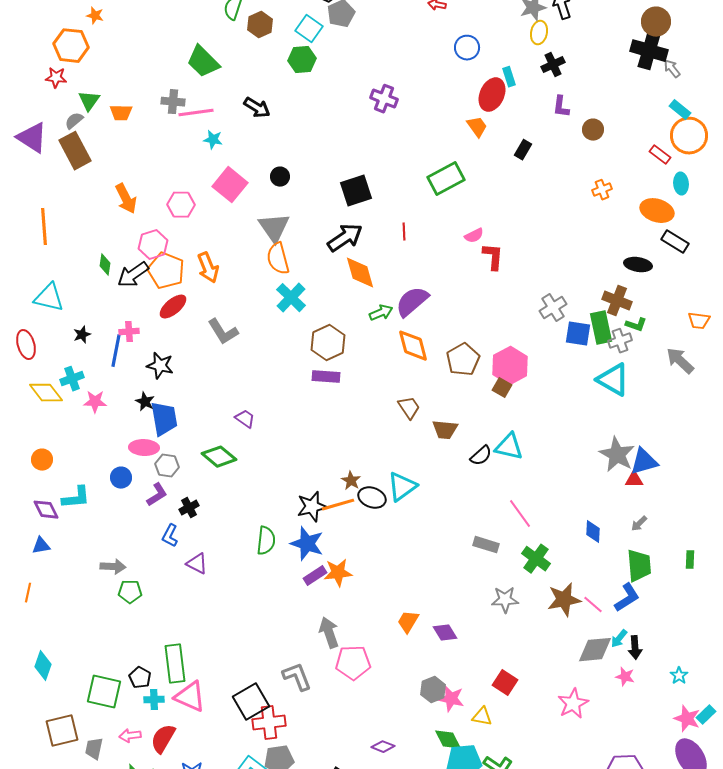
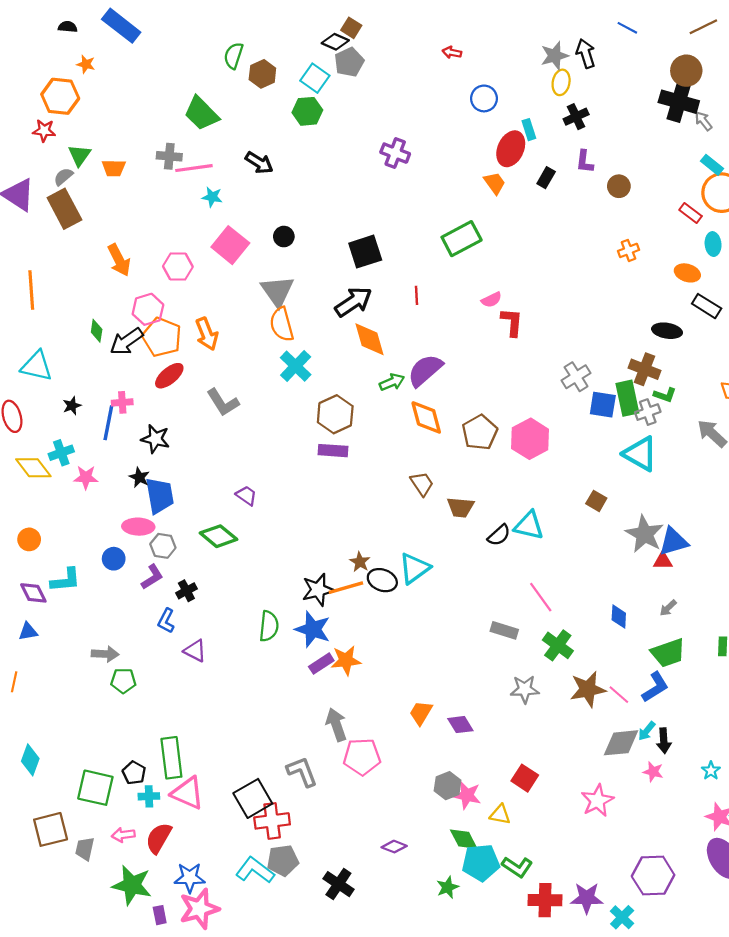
black rectangle: (523, 150) -> (546, 178), moved
orange ellipse: (657, 211) -> (687, 273), size x0.7
brown square: (502, 388) -> (596, 501), moved
green trapezoid: (639, 566) -> (668, 653), turned 76

